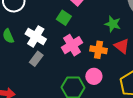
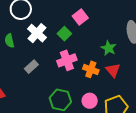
white cross: (36, 36) -> (37, 33), moved
pink circle: (94, 76) -> (90, 101), moved

